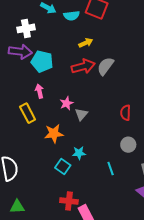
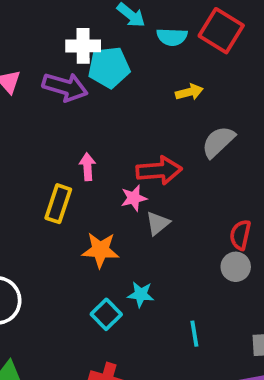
cyan pentagon: (42, 61) -> (109, 67), moved, turned -30
red arrow: (83, 66) -> (159, 170), moved
yellow rectangle: (28, 113) -> (58, 204), turned 36
gray circle: (128, 145) -> (236, 267), moved

